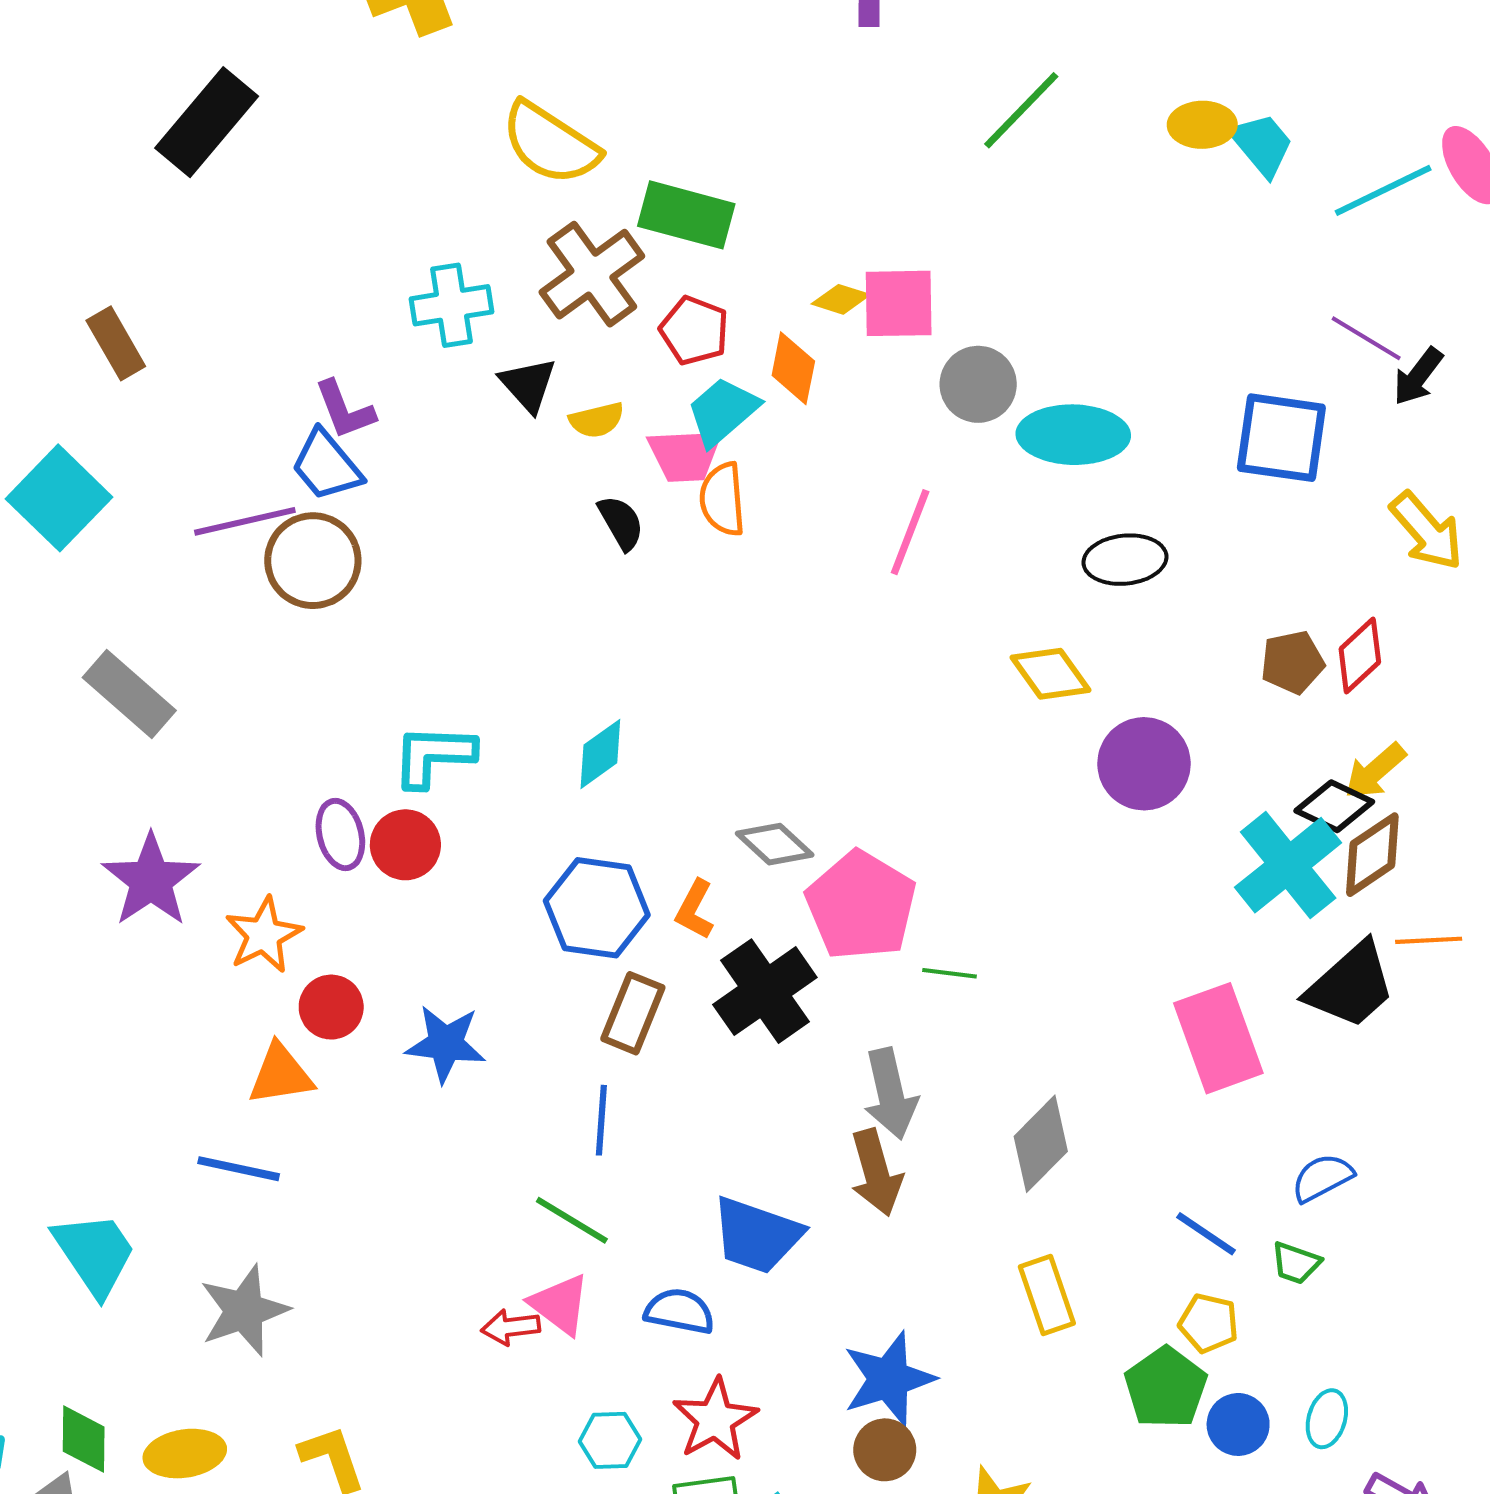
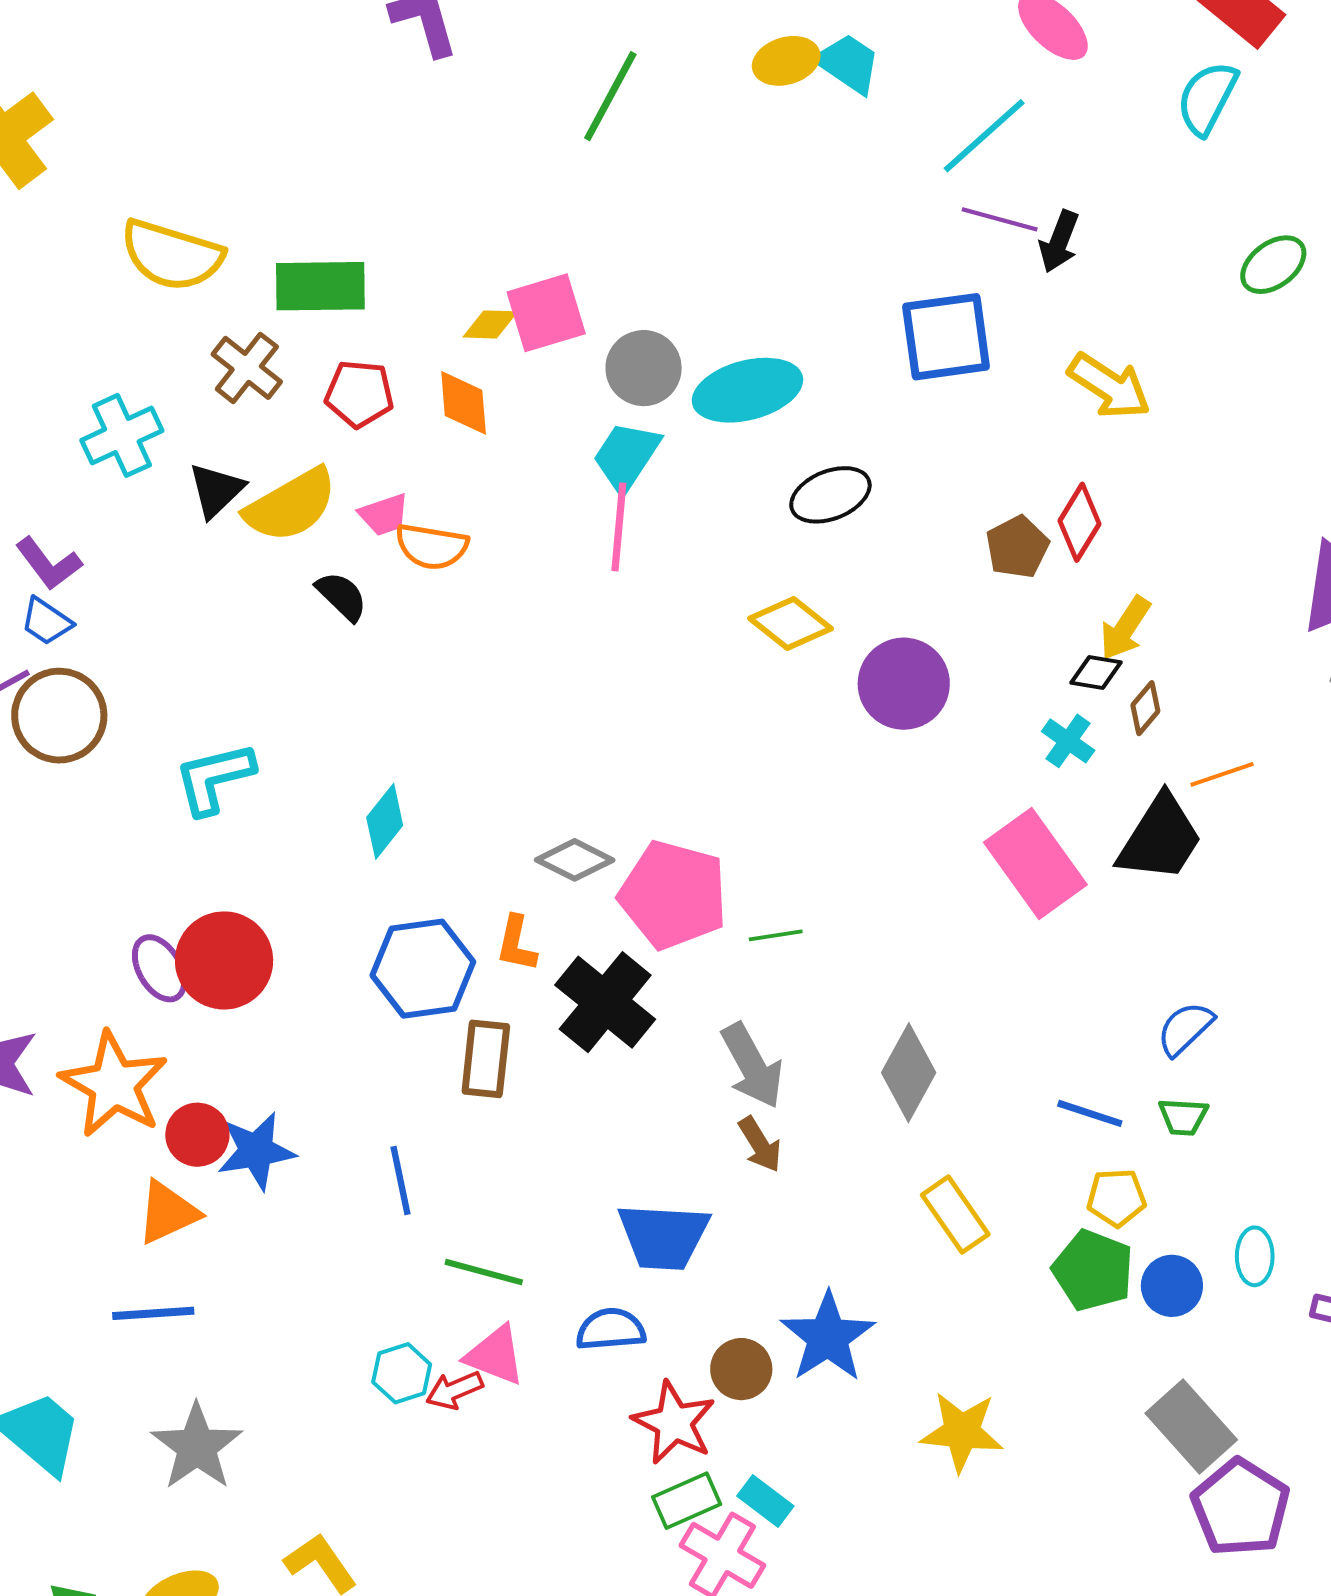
cyan line: (1383, 190) -> (984, 136), moved
brown cross: (592, 274) -> (247, 368), size x0.7
black triangle: (528, 385) -> (216, 490), turned 44
cyan trapezoid: (723, 411) -> (626, 456), moved
yellow semicircle: (597, 420) -> (291, 505), size x1.8
pink trapezoid: (685, 455) -> (384, 515), size x0.7
blue trapezoid: (326, 465) -> (46, 621), size x0.7
orange semicircle: (722, 499) -> (432, 546), turned -60
cyan L-shape: (433, 756) -> (214, 778), moved
black diamond: (1334, 806) -> (1096, 672), size x0.7
red circle: (405, 845) -> (224, 960), size x1.4
brown diamond: (1372, 855) -> (1145, 708), size x0.6
cyan cross: (1288, 865) -> (1068, 741), size x0.5
orange star: (264, 935) -> (114, 1085), size x1.4
pink rectangle: (1218, 1038) -> (1035, 863), moved
blue star: (446, 1044) -> (256, 1151), moved
blue line: (601, 1120) -> (401, 1181), moved
brown arrow: (876, 1173) -> (760, 1144), size x0.7
cyan hexagon: (610, 1440) -> (402, 1373), moved
brown circle: (885, 1450) -> (741, 1369), moved

